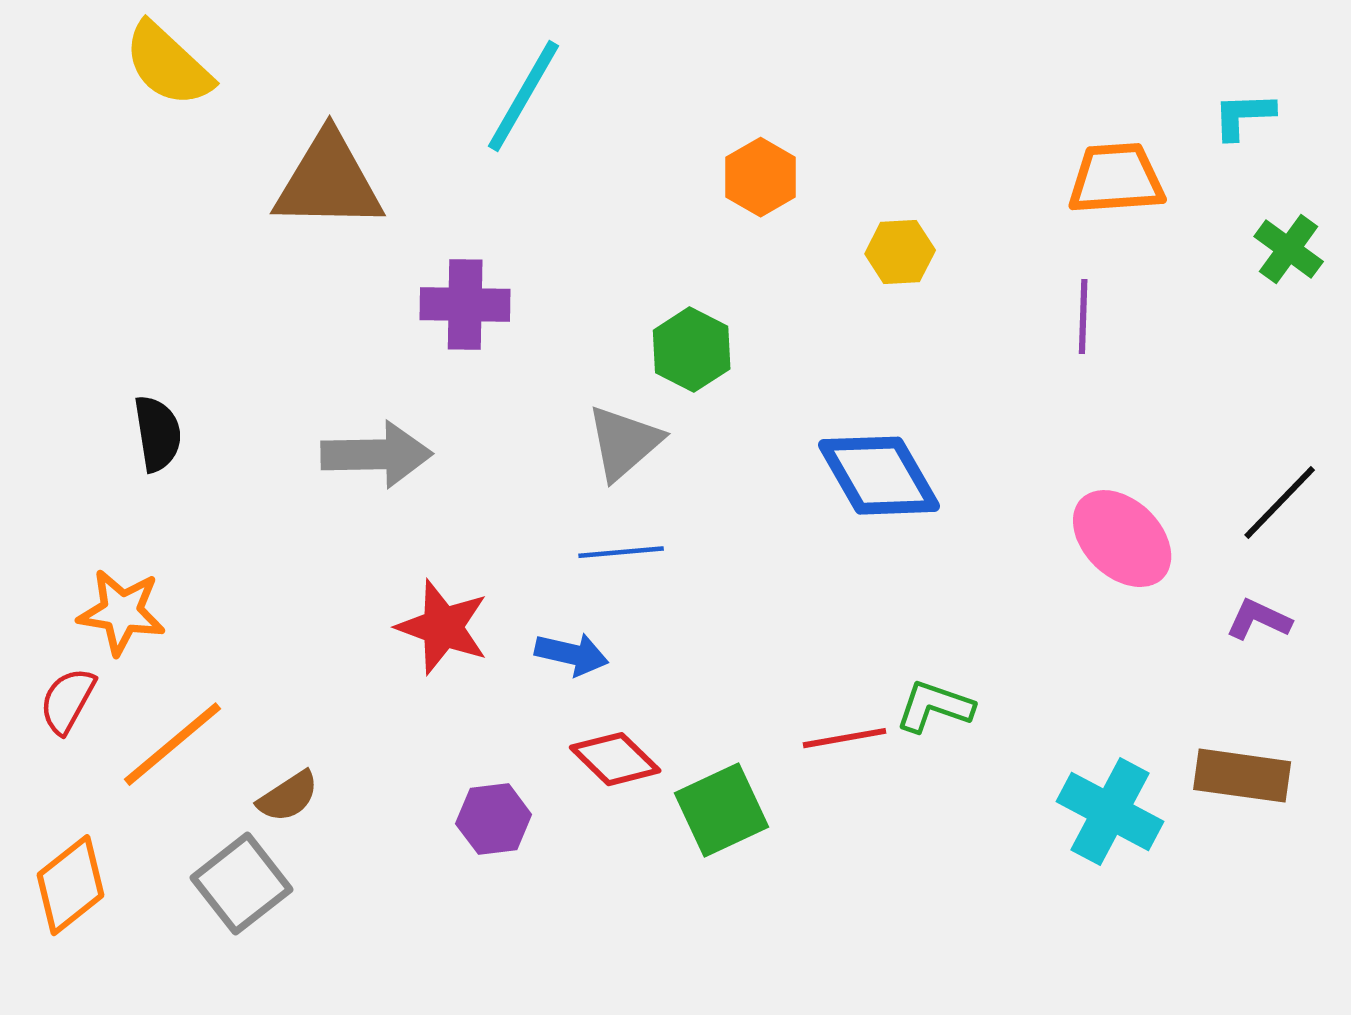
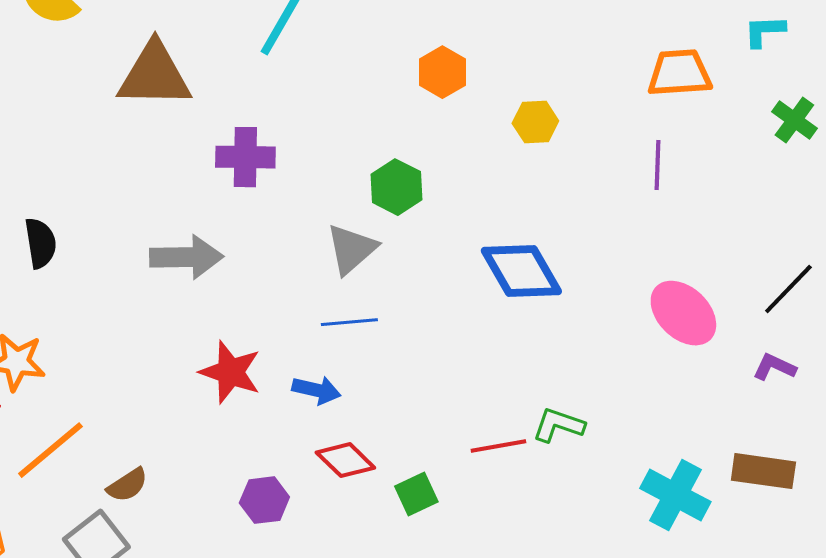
green square: (722, 810) -> (416, 494), size x0.7

